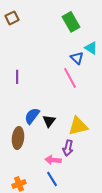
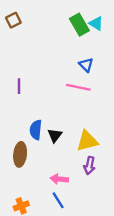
cyan triangle: (91, 48) -> (96, 23), moved
pink line: (70, 78) -> (78, 87), turned -50
blue semicircle: (32, 116) -> (36, 130), turned -30
purple arrow: (68, 148) -> (89, 166), moved

